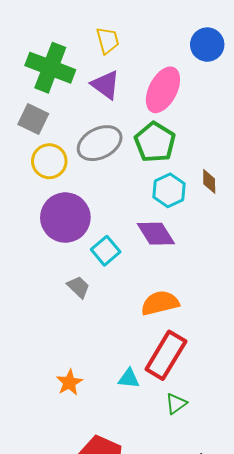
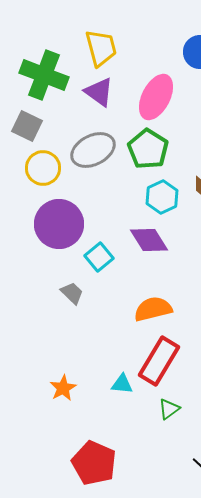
yellow trapezoid: (108, 41) -> (101, 48), size x1.4

